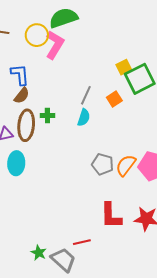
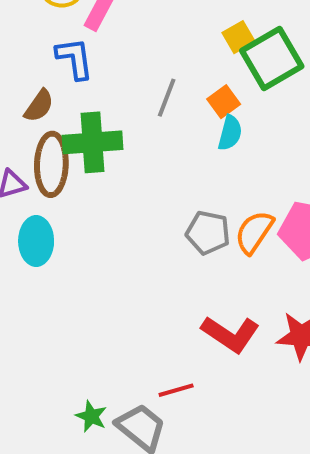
blue L-shape: (20, 75) -> (75, 58), moved
green cross: (47, 116) -> (93, 142), size x2.0
cyan semicircle: (84, 118) -> (230, 133), moved
red L-shape: (111, 216) -> (230, 334), turned -52

